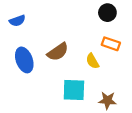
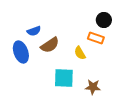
black circle: (107, 13) -> (104, 20), moved
blue semicircle: (17, 21) -> (34, 31), moved

